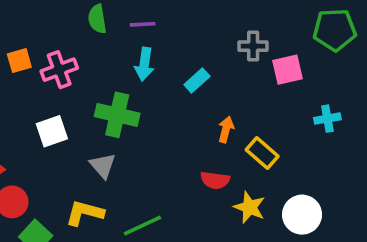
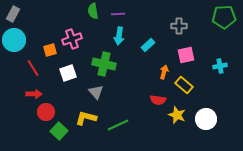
orange square: (19, 61) -> (50, 50), moved
pink square: (288, 70) -> (186, 55), moved

